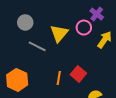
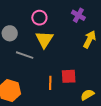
pink circle: (84, 28) -> (39, 18), moved
red square: (78, 74) -> (69, 76), turned -35

